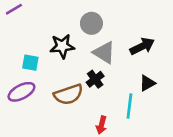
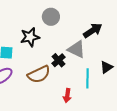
gray triangle: (104, 53) -> (76, 49), moved
black triangle: (147, 83) -> (107, 67), moved

